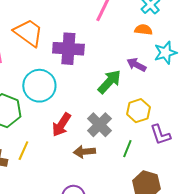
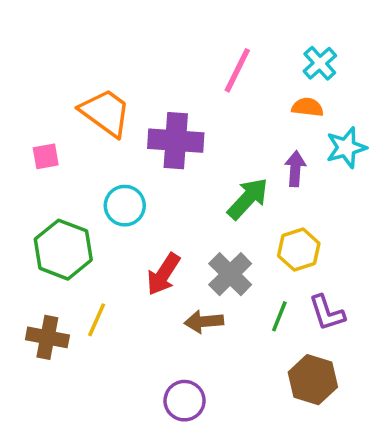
purple arrow: (136, 65) -> (295, 169), turned 66
cyan circle: (39, 86) -> (125, 206), size x0.7
purple L-shape: (160, 135) -> (327, 313), moved

